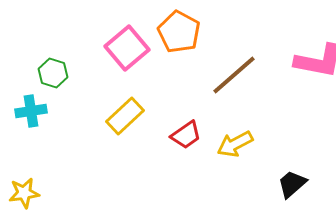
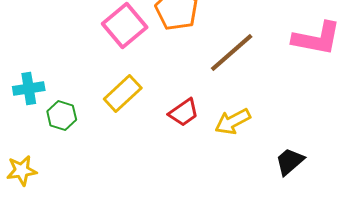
green hexagon: (53, 73) -> (62, 115), moved

